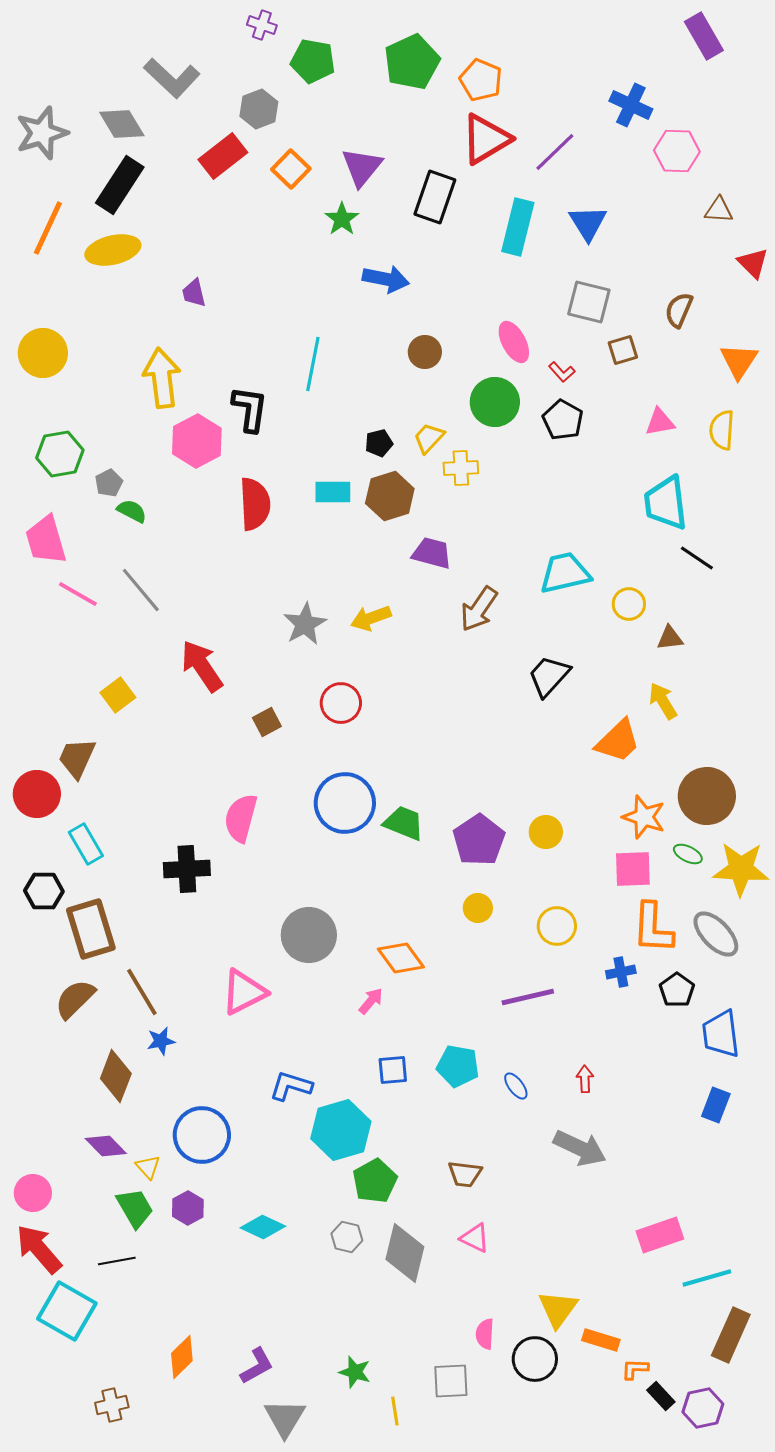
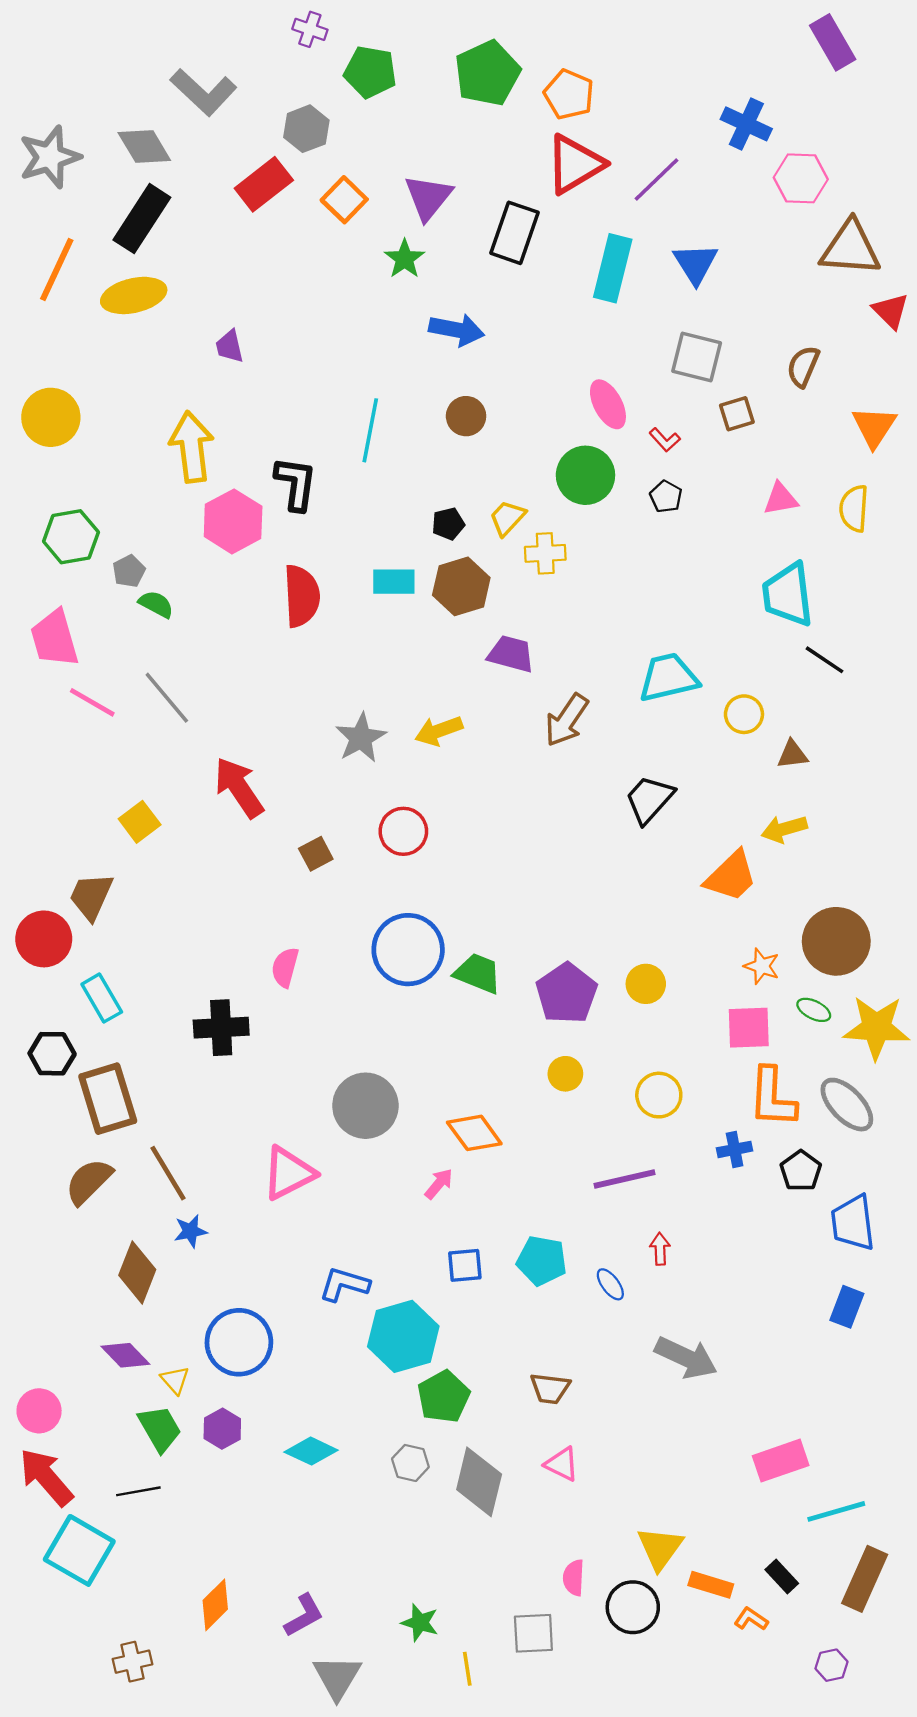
brown triangle: (719, 210) -> (850, 248), size x1.8
brown circle: (425, 352) -> (466, 416), moved
black pentagon: (563, 420) -> (666, 497), size x0.7
yellow arrow: (663, 701) -> (784, 829), turned -75
orange star: (644, 817) -> (762, 966), size x0.7
pink semicircle: (241, 818) -> (285, 967), size x0.7
red arrow: (585, 1079) -> (660, 1249), moved
orange L-shape: (635, 1369) -> (751, 1619), turned 32
black rectangle: (661, 1396) -> (782, 1576), moved
purple hexagon: (703, 1408) -> (832, 1665), size x0.7

